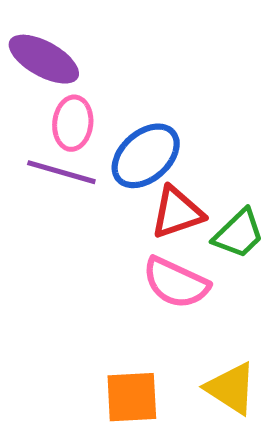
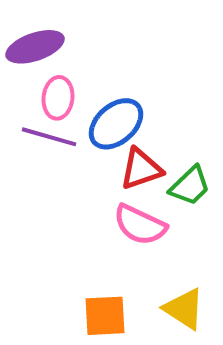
purple ellipse: (44, 59) -> (35, 47), turned -48

